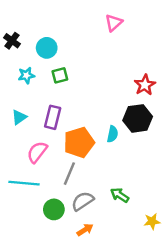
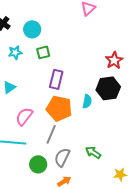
purple rectangle: (53, 117) -> (56, 79), moved
orange pentagon: (79, 142) -> (59, 108), turned 30
gray semicircle: (83, 201) -> (62, 157), turned -30

